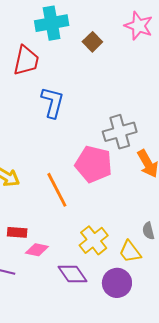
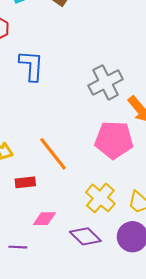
pink pentagon: (94, 164) -> (114, 140), moved
red rectangle: (17, 232) -> (25, 182), moved

